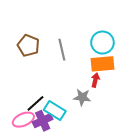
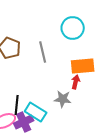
cyan circle: (102, 43) -> (73, 28), moved
black line: (36, 103) -> (17, 105), turned -42

